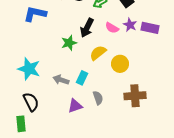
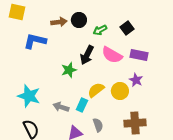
purple star: (130, 25) -> (136, 80), moved
pink semicircle: (112, 28) -> (112, 55), size x1.5
purple rectangle: (150, 28) -> (139, 55), moved
yellow semicircle: (98, 53) -> (96, 90), moved

